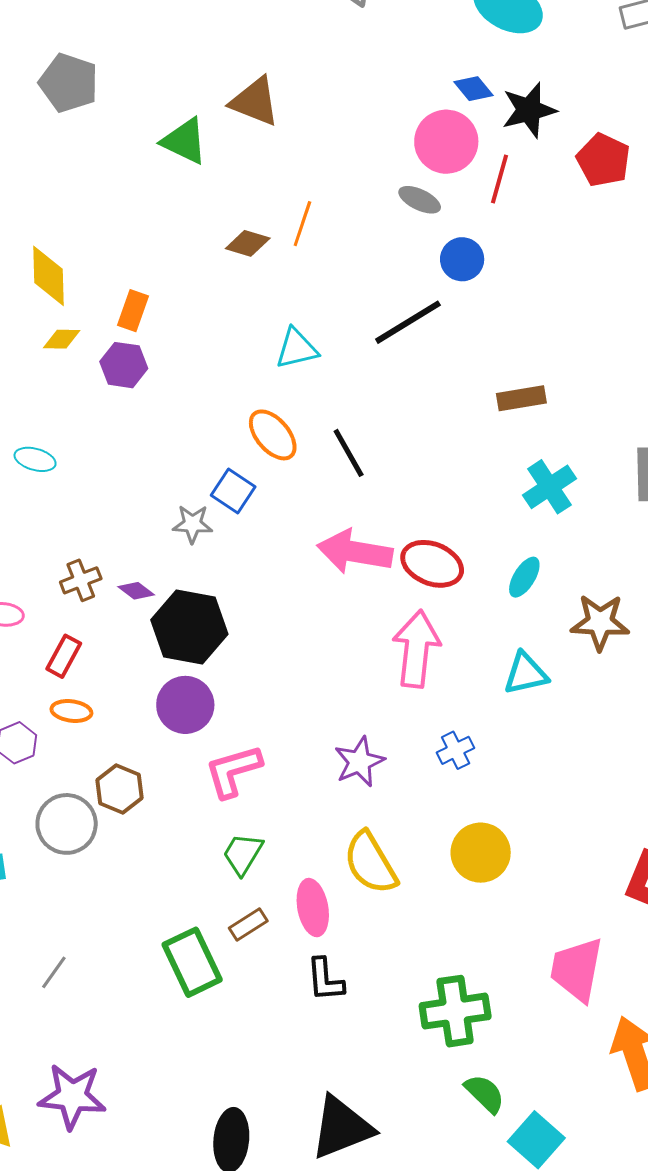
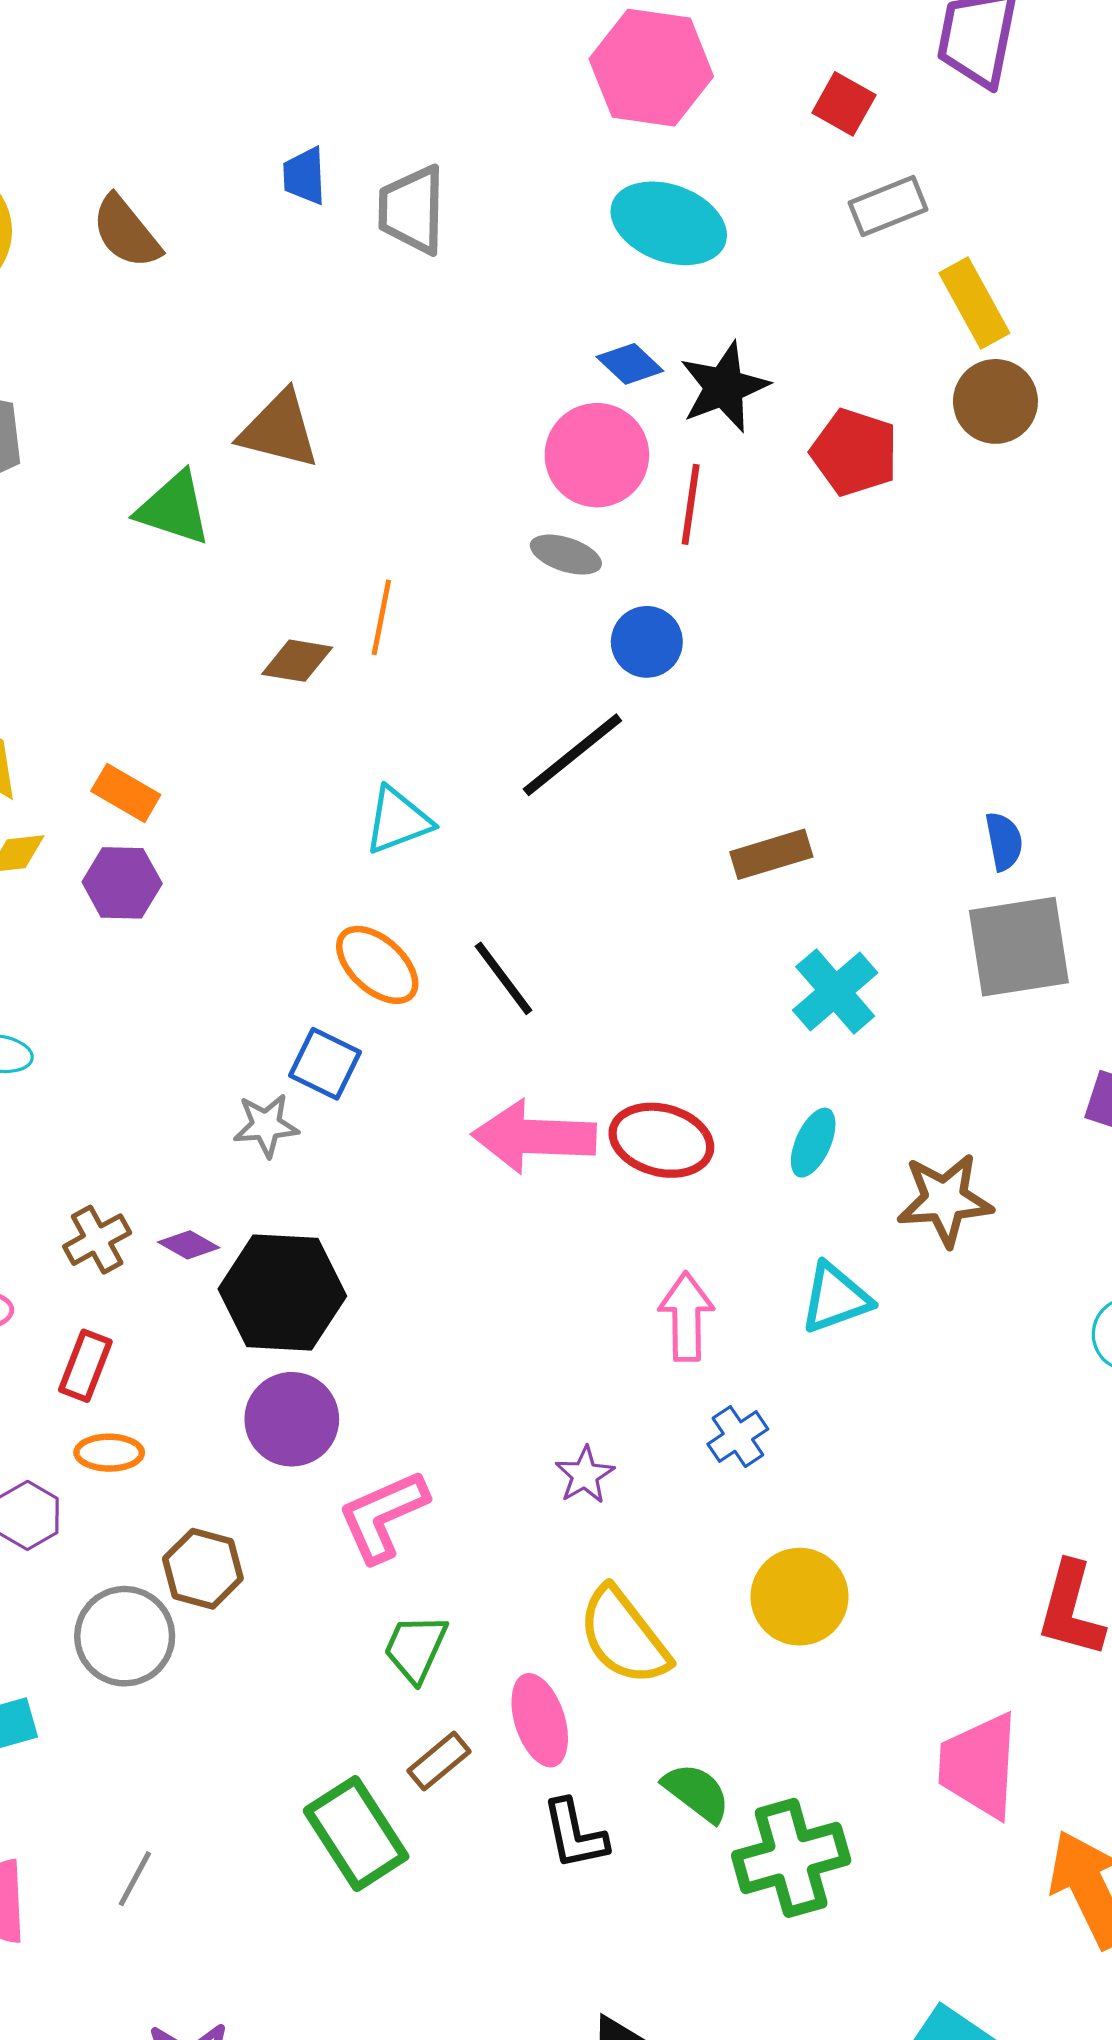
orange rectangle: (133, 311) -> (126, 793), turned -72
pink arrow: (416, 649) -> (686, 1317), moved, size x0.7
purple star: (359, 762) -> (585, 1475), size x0.7
green semicircle: (485, 1094) -> (697, 1792), moved

